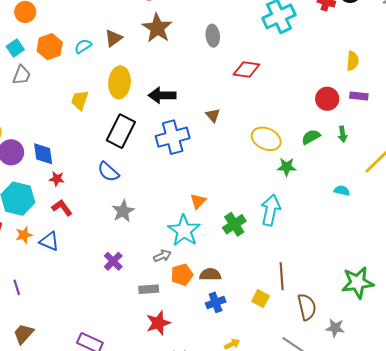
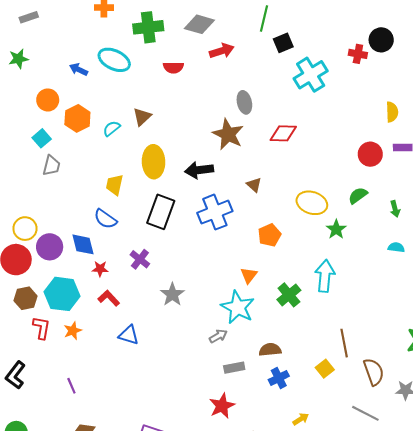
brown star: (157, 28) -> (228, 134), moved
orange hexagon: (50, 47) -> (77, 118), moved
green arrow: (343, 134) -> (395, 209), moved
green star: (287, 167) -> (336, 229), turned -30
blue semicircle: (108, 172) -> (105, 219), moved
blue triangle: (49, 241) -> (129, 335), moved
purple cross: (113, 261) -> (140, 259), moved
orange pentagon: (182, 275) -> (270, 235), moved
gray rectangle: (149, 289) -> (234, 368), moved
yellow square: (260, 299) -> (325, 369), turned 30

